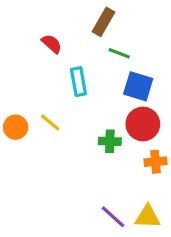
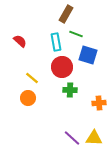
red semicircle: (52, 44) -> (20, 41), moved
cyan rectangle: (78, 82) -> (56, 42), moved
red circle: (143, 124) -> (62, 67), moved
orange circle: (16, 127) -> (28, 98), moved

